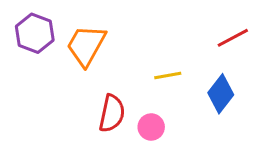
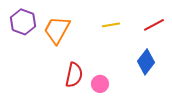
yellow line: (168, 76) -> (111, 25), moved

